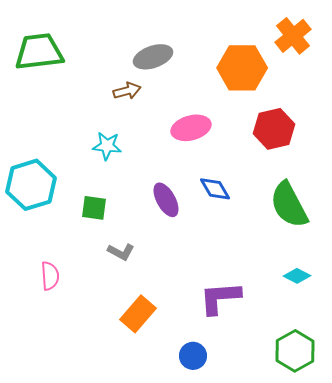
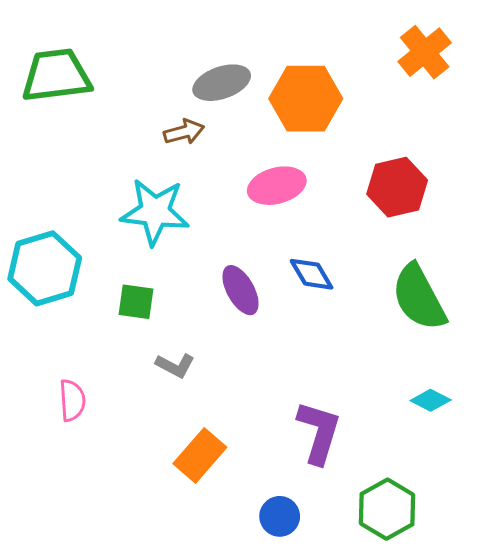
orange hexagon: (242, 68) -> (306, 99), moved
cyan star: (107, 146) -> (155, 212), size x1.6
purple L-shape: (220, 298) -> (319, 432), turned 111
green hexagon: (295, 351) -> (387, 509), moved

